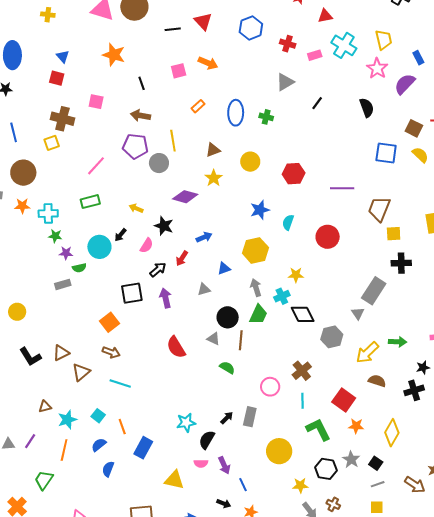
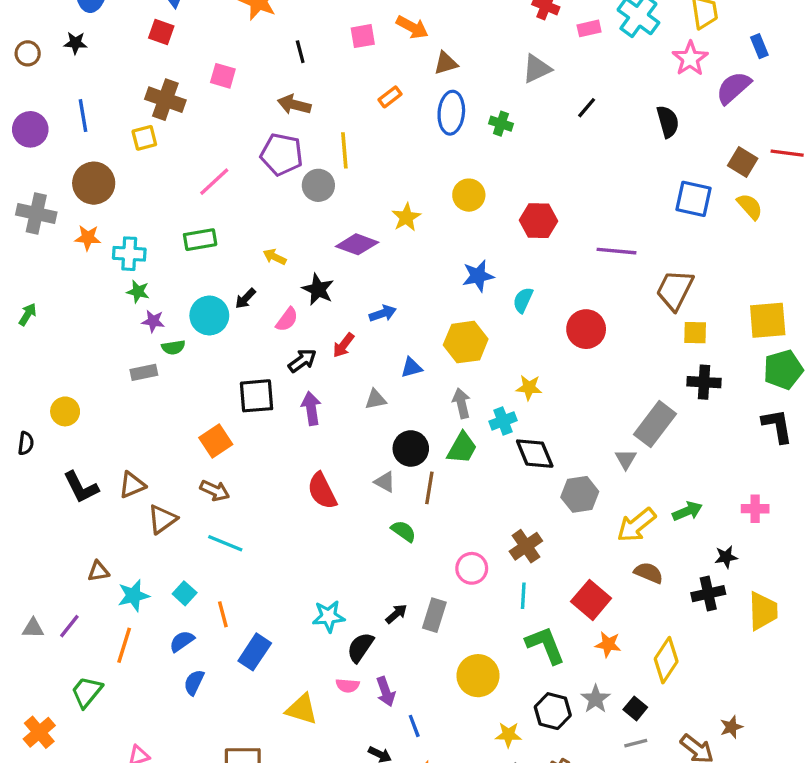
brown triangle: (213, 150) -> (446, 63), moved
green arrow: (398, 342) -> (687, 511), turned -30

